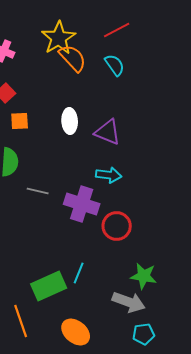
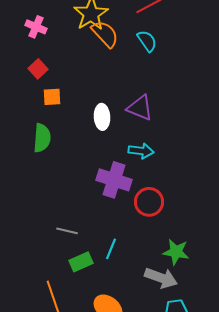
white ellipse: (70, 121) -> (102, 117), moved
gray line: (38, 191) -> (67, 231), moved
green rectangle: (49, 286) -> (81, 262), size x0.7

